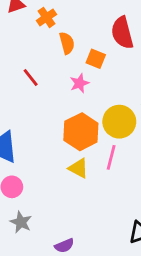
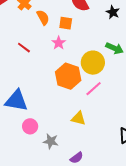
pink line: (111, 157) -> (94, 89), turned 48
yellow triangle: (78, 168) -> (79, 118), moved
gray star: (21, 222) -> (51, 141), moved

